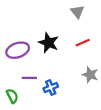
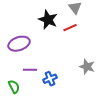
black star: (49, 43) -> (48, 20), moved
red line: (83, 43) -> (70, 28), moved

